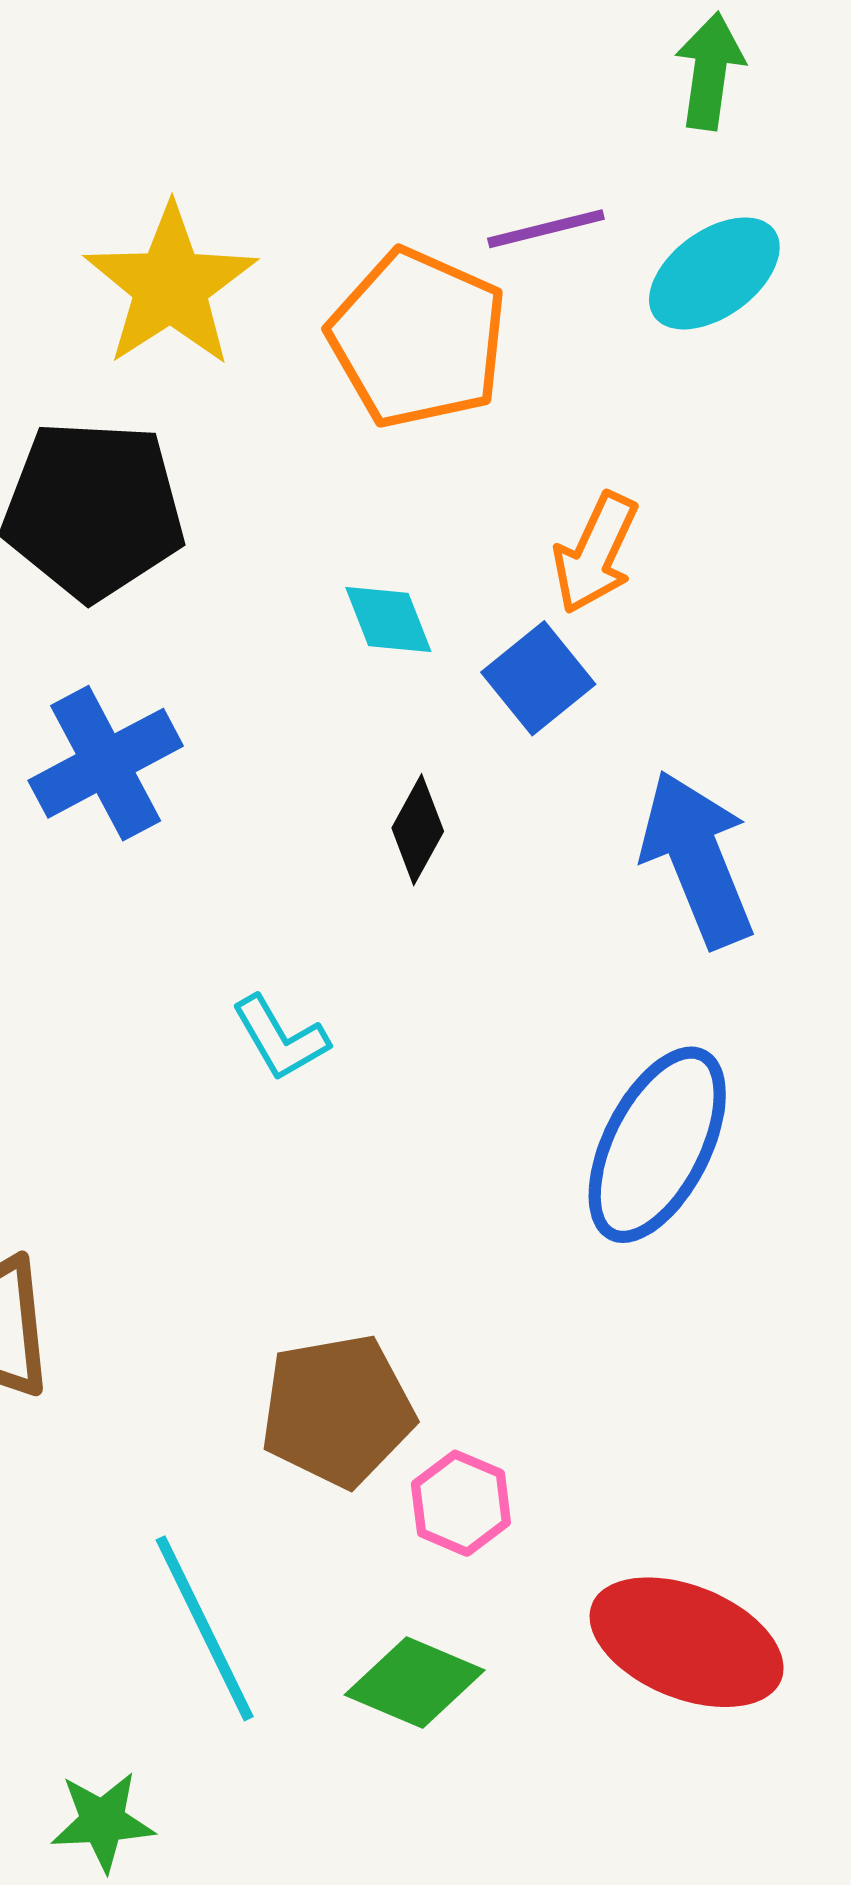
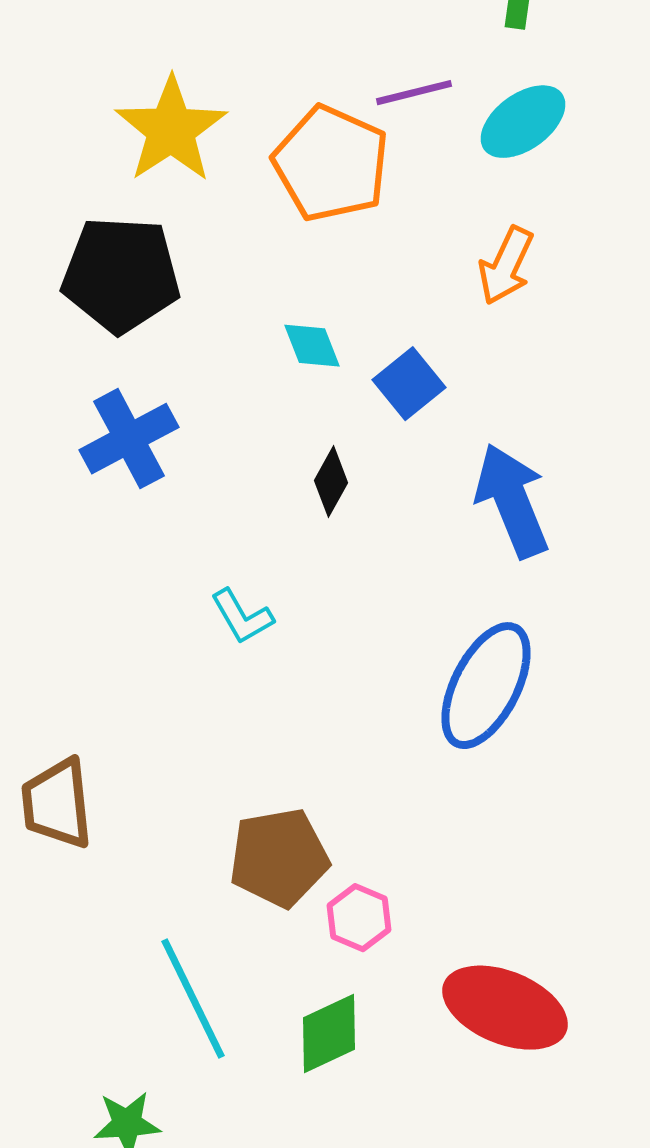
orange arrow: (595, 553) -> (506, 266), moved
green diamond: (415, 1682) -> (329, 1034), turned -48

